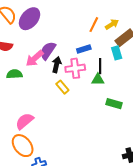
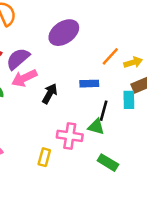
purple ellipse: (30, 19) -> (64, 33), moved
purple semicircle: (48, 51) -> (18, 59), moved
pink cross: (75, 68) -> (70, 136), moved
yellow rectangle: (62, 87) -> (44, 157), moved, turned 40

